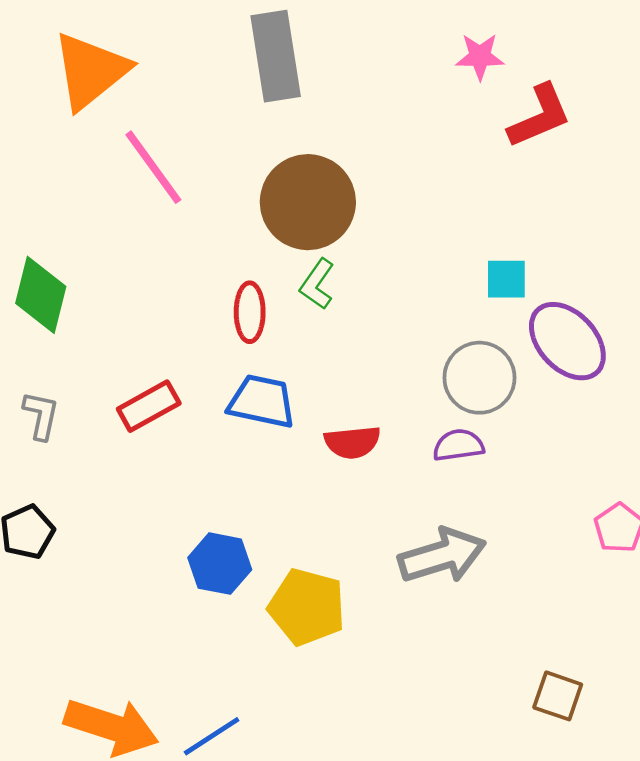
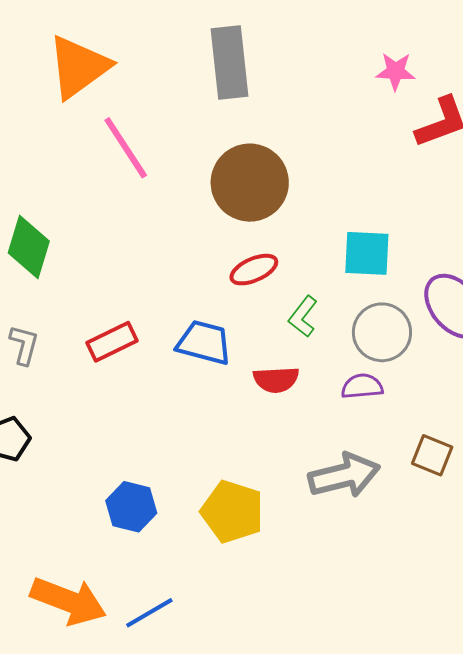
cyan square: (506, 279) -> (367, 253), moved, size x1.4
green L-shape: (317, 284) -> (303, 316), moved
red ellipse: (250, 312) -> (254, 270), moved, turned 63
blue hexagon: (220, 564) -> (131, 507), moved
brown square: (558, 696) -> (432, 455), moved

